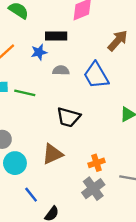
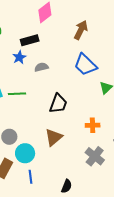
blue trapezoid: (96, 75) -> (85, 65), moved
black trapezoid: (68, 117) -> (58, 104), turned -70
orange cross: (97, 163) -> (93, 125), moved, turned 32
blue line: (31, 195) -> (30, 177), moved, turned 48

